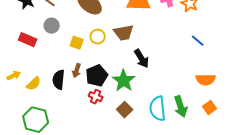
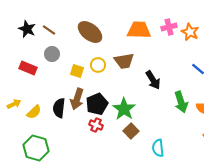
black arrow: (142, 59) -> (153, 80), moved
brown arrow: (77, 71) -> (77, 99), size x1.5
green arrow: (181, 107) -> (181, 102), moved
cyan semicircle: (158, 109) -> (158, 148), moved, size x0.7
brown square: (125, 110) -> (131, 131), moved

